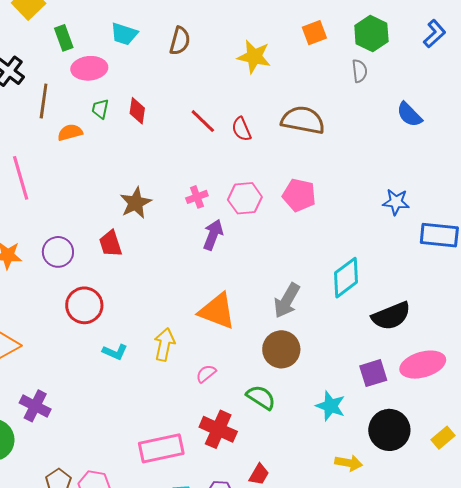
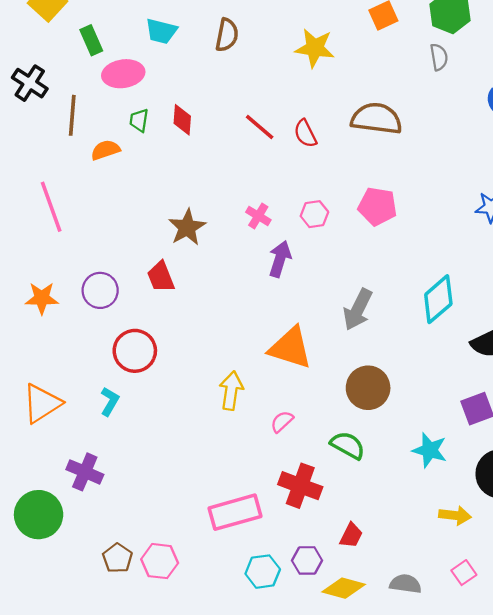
pink cross: (197, 197) -> (258, 216), turned -35
pink hexagon: (245, 198) -> (314, 214), size x0.7
gray arrow: (287, 301) -> (358, 309), moved
cyan L-shape: (115, 352) -> (110, 401), moved, turned -80

